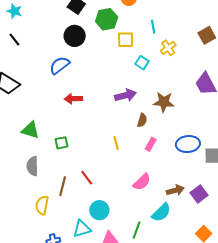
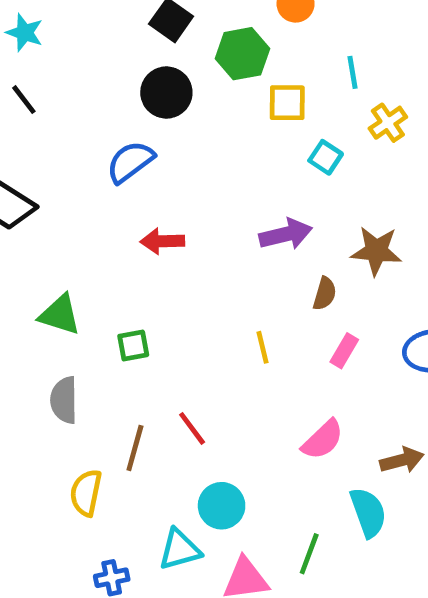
cyan semicircle: (161, 212) -> (368, 512), turned -65

